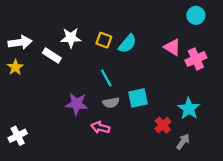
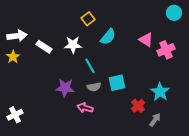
cyan circle: (196, 15) -> (174, 13), moved
white star: (71, 38) -> (73, 45), moved
yellow square: (104, 40) -> (88, 19), moved, turned 32

